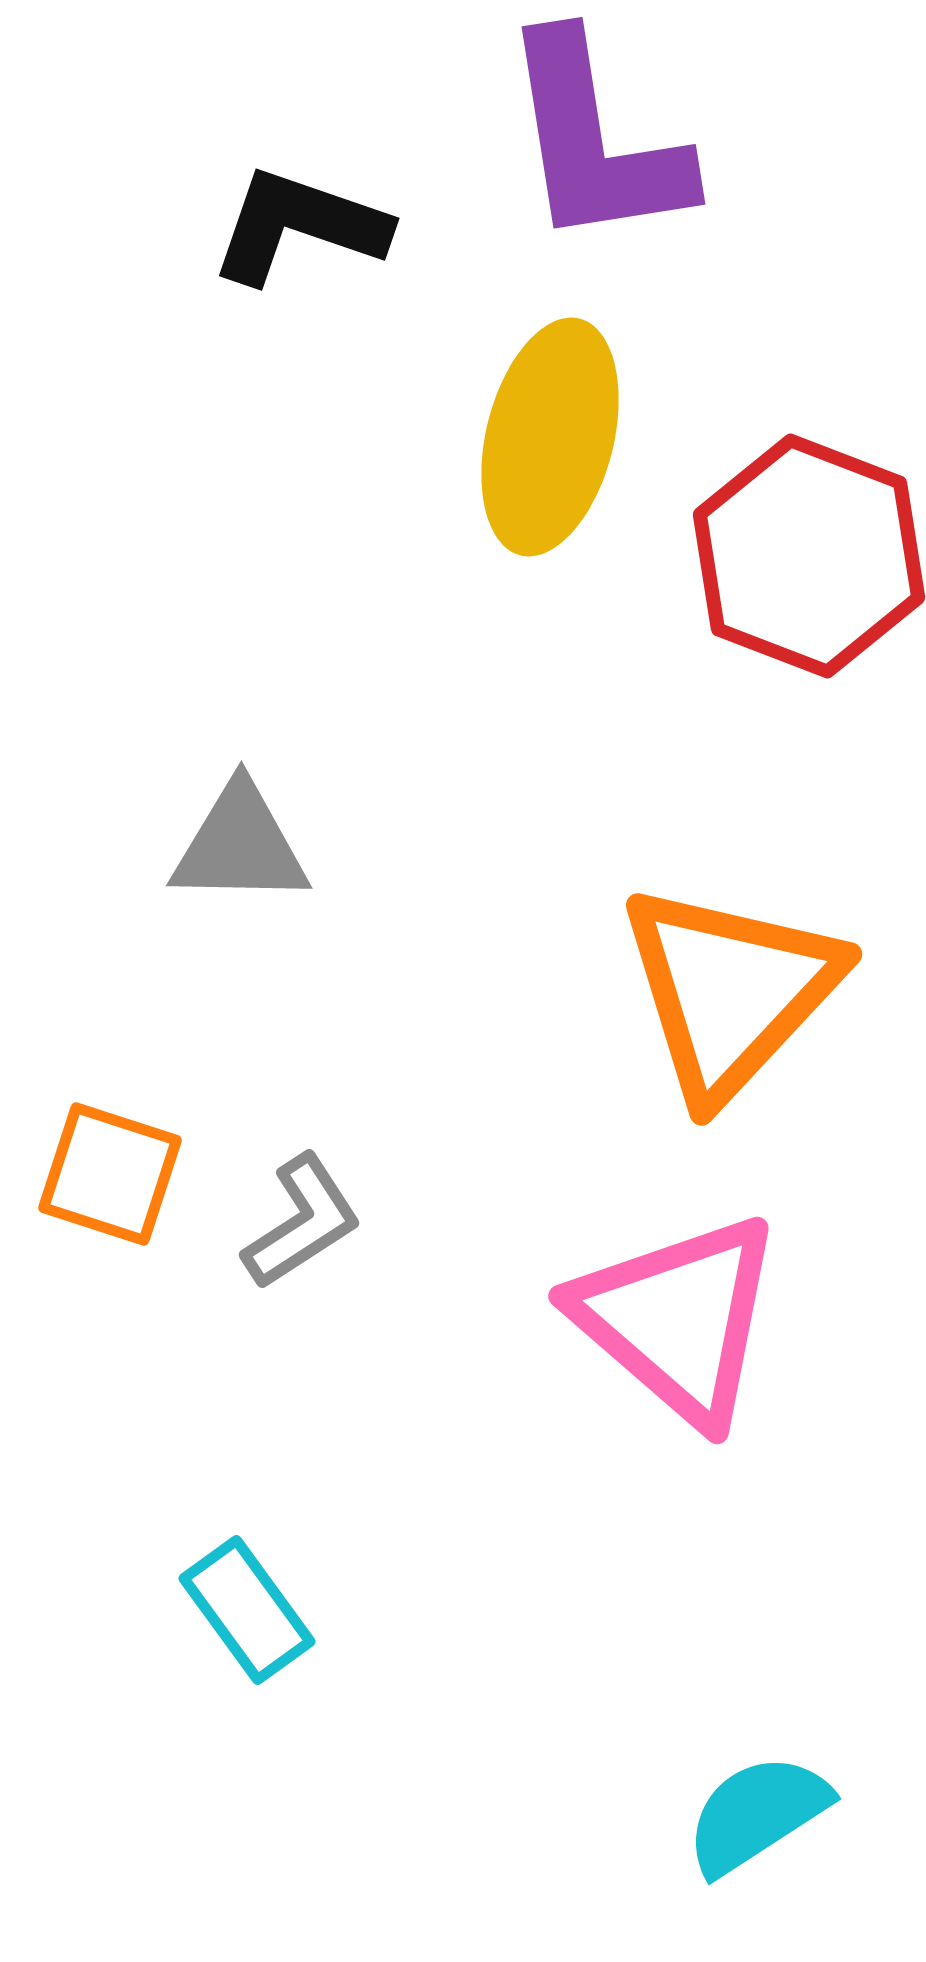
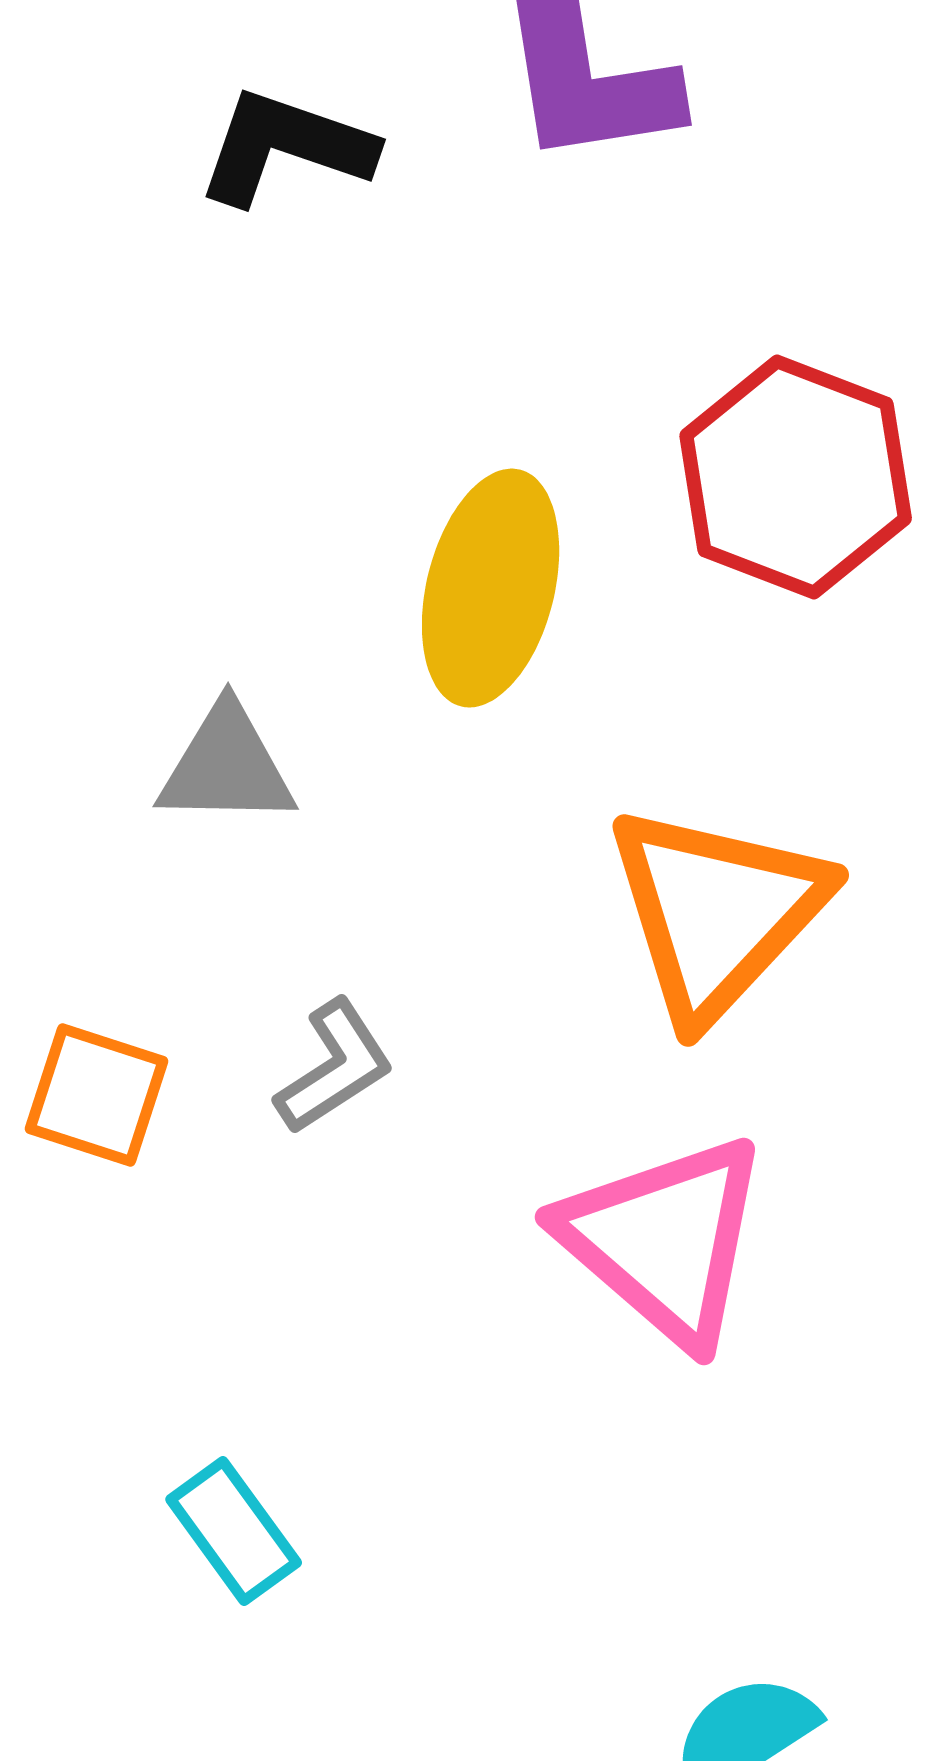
yellow ellipse: (550, 437) -> (491, 588), moved
gray L-shape: (302, 1222) -> (335, 1067), moved

